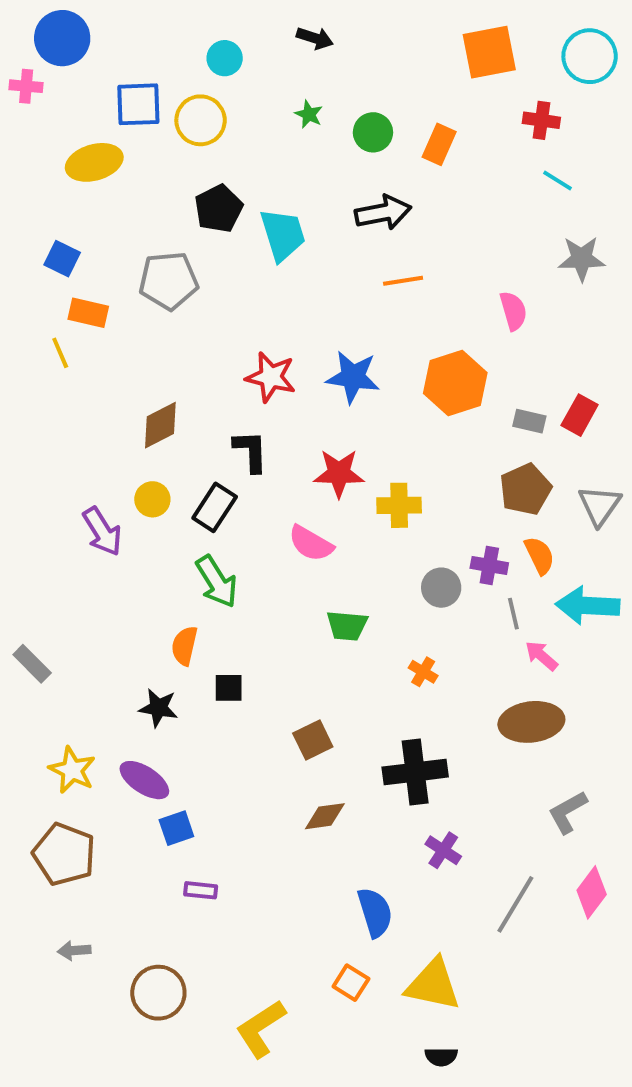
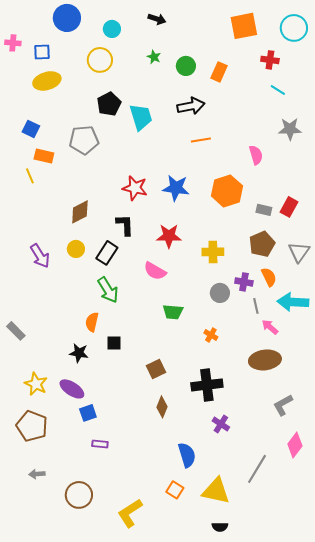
blue circle: (62, 38) -> (67, 18), moved
blue square: (138, 104) -> (42, 52), moved, size x0.7
yellow cross: (399, 505) -> (213, 252), moved
purple arrow: (102, 531) -> (40, 256), moved
brown diamond: (325, 816) -> (162, 407), turned -60
gray line: (515, 904) -> (257, 469), moved

